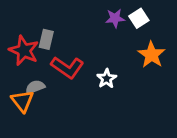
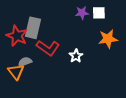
white square: (139, 18) -> (99, 13), turned 32
gray rectangle: (46, 39) -> (33, 28), size x1.5
orange star: (152, 55) -> (108, 39), turned 30

